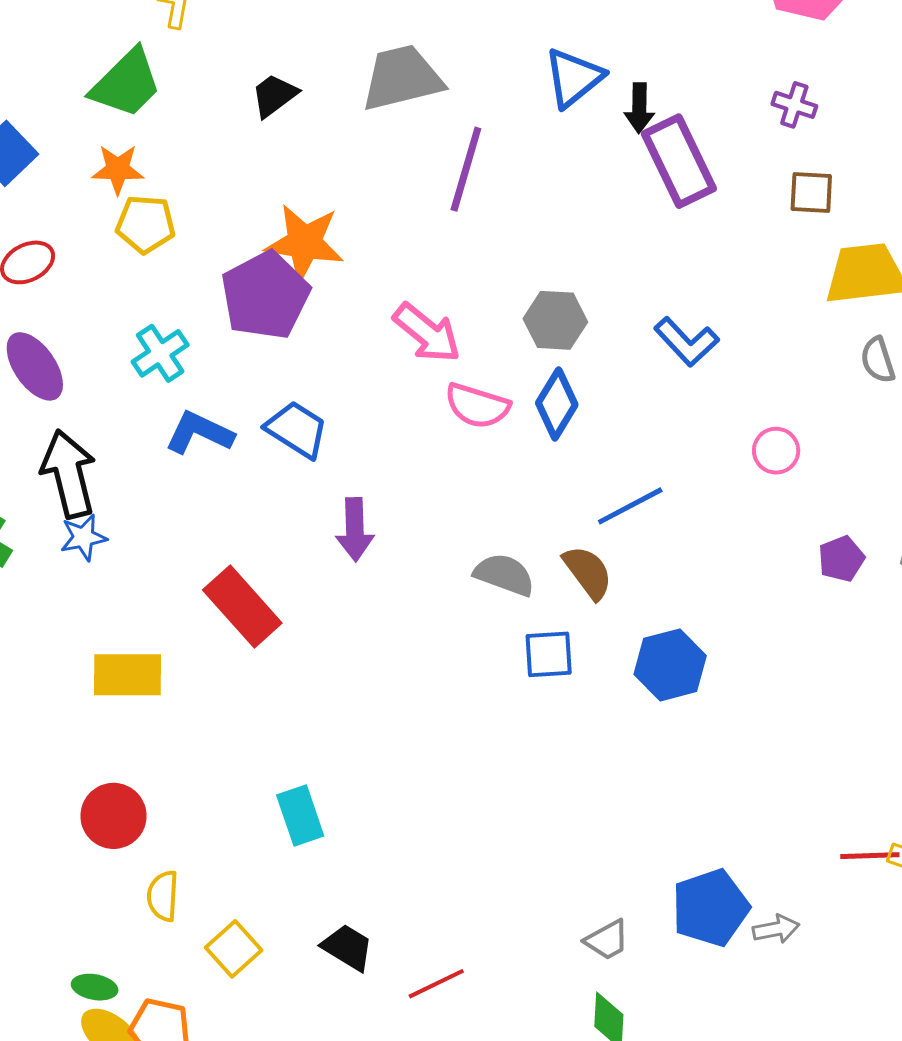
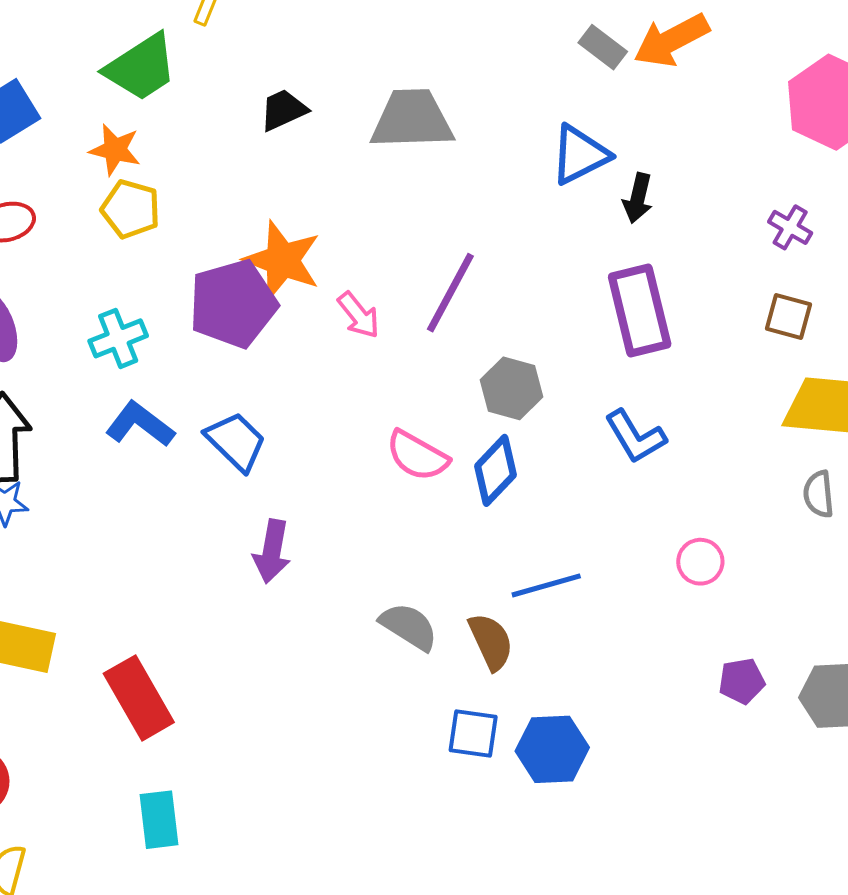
purple rectangle: (679, 161) -> (640, 311), moved
purple line: (466, 169) -> (450, 293), moved
pink arrow: (427, 333) -> (358, 315), moved, size x0.7
red rectangle: (242, 606) -> (139, 698), moved
blue square: (549, 654) -> (473, 734), moved

